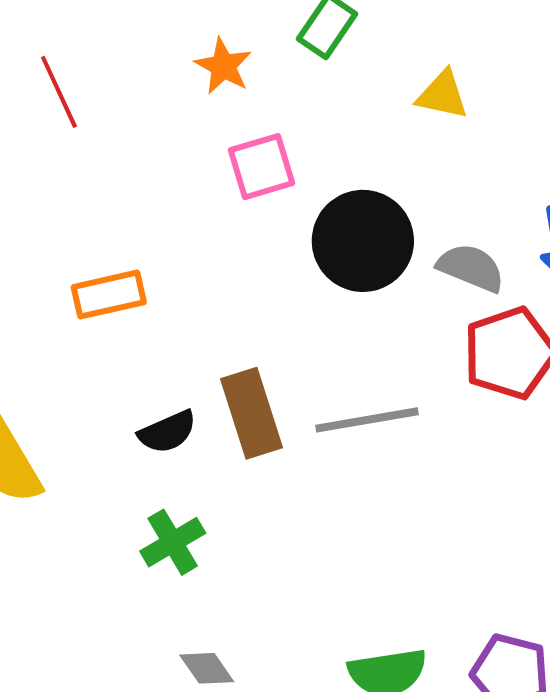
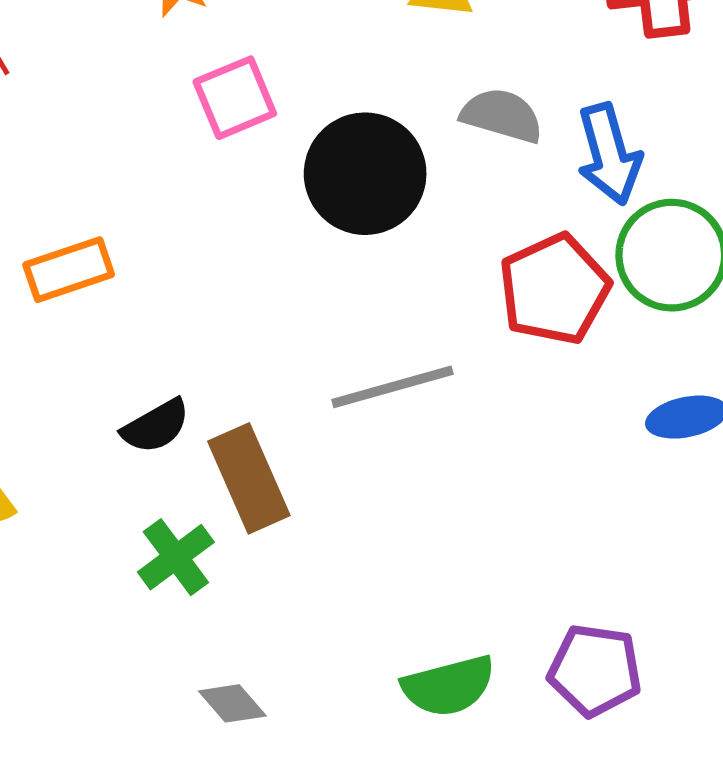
gray semicircle: (471, 268) -> (502, 115), moved
brown rectangle: (252, 413) -> (249, 478), moved

